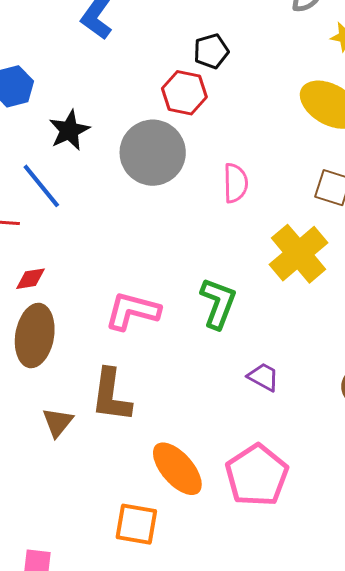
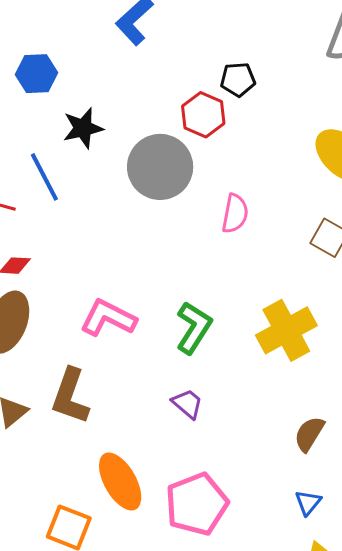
yellow cross: (299, 254) -> (286, 330), moved
purple trapezoid: (263, 377) -> (187, 404), moved

